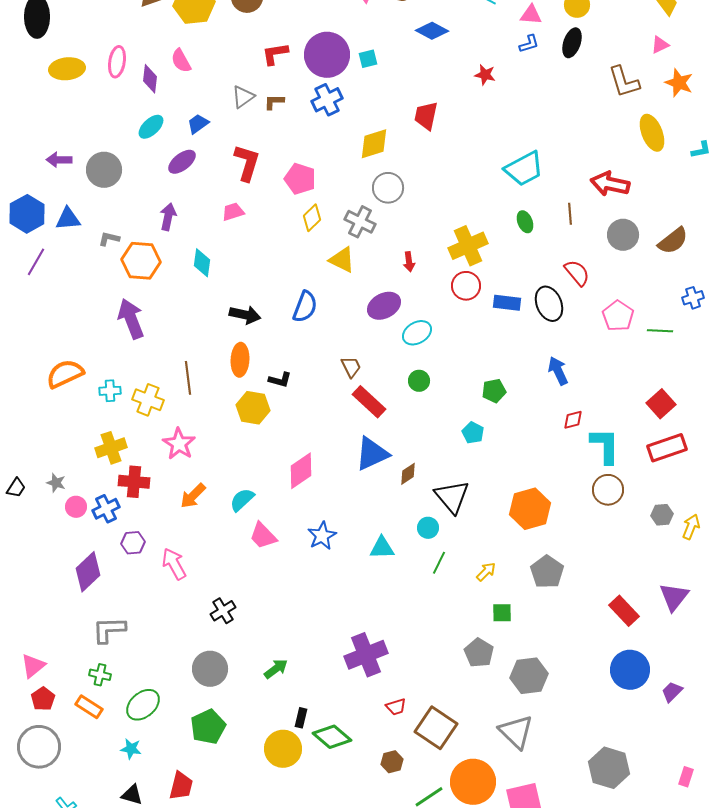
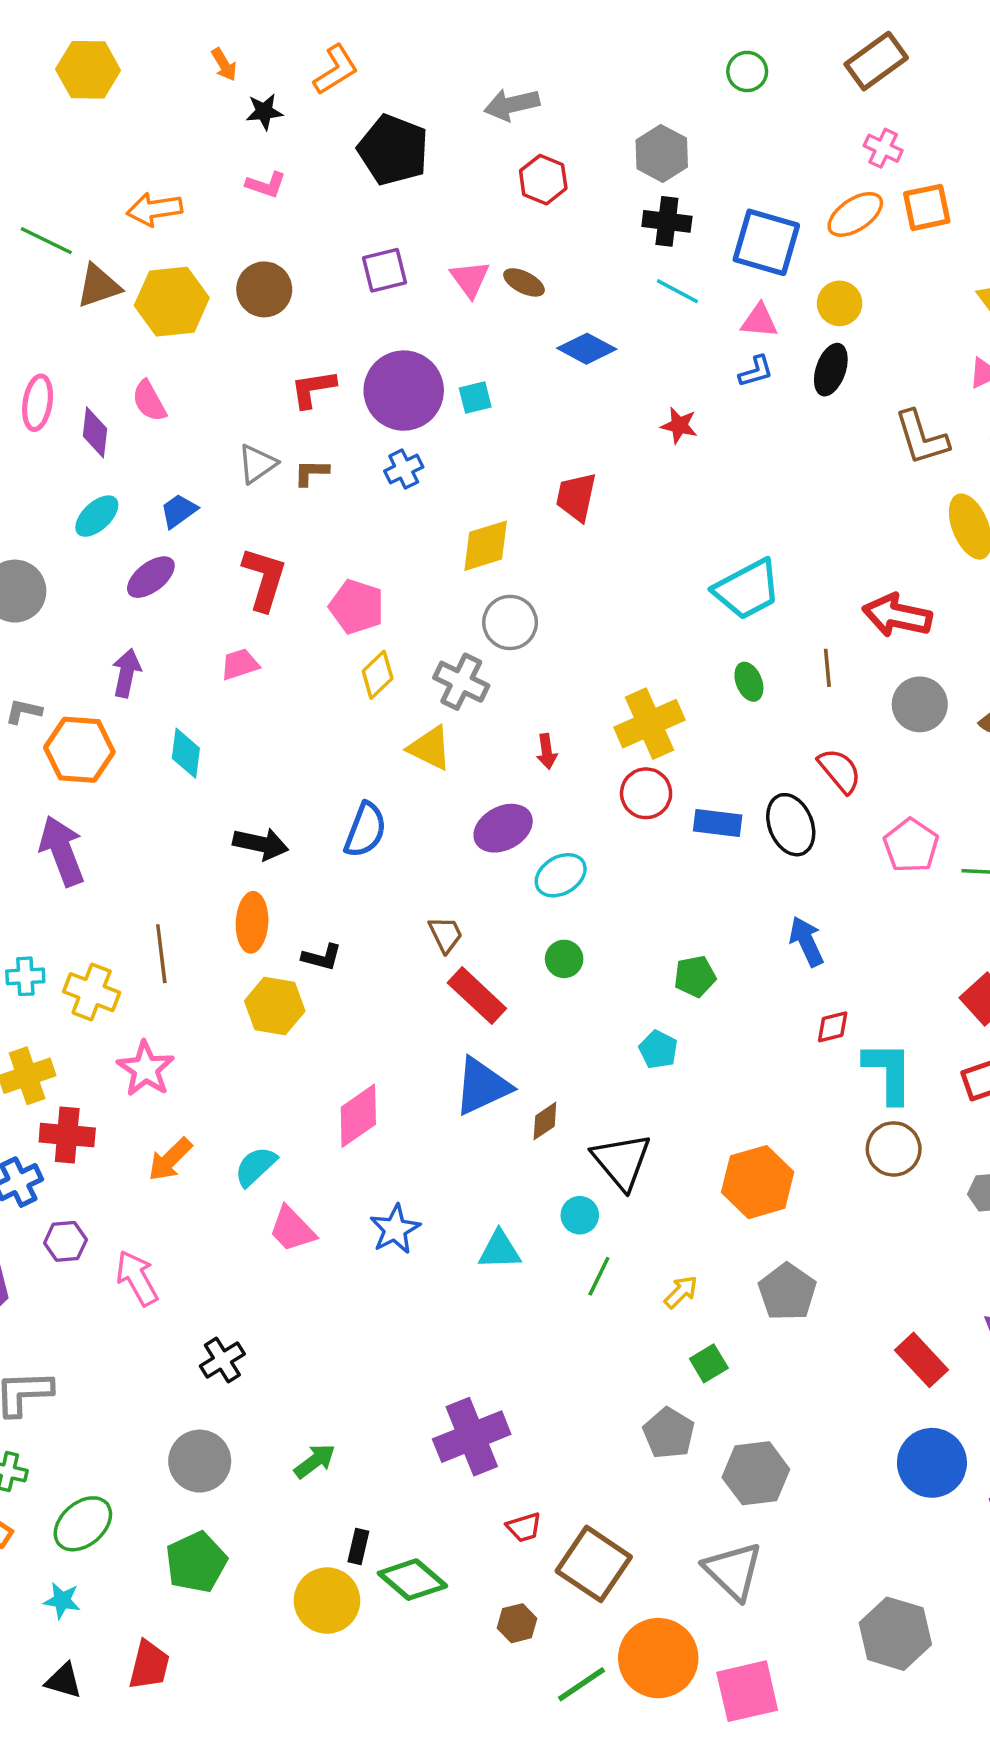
blue cross: (327, 100) -> (404, 469), size x0.7
green square: (502, 613) -> (709, 1363), turned -30

